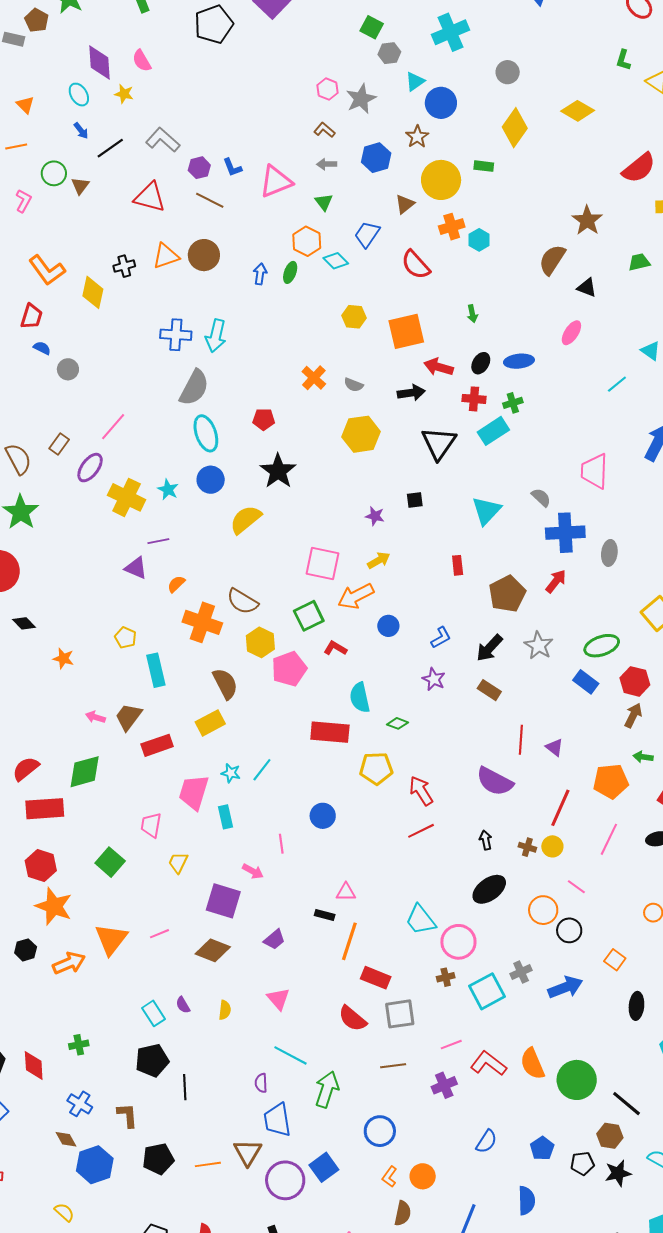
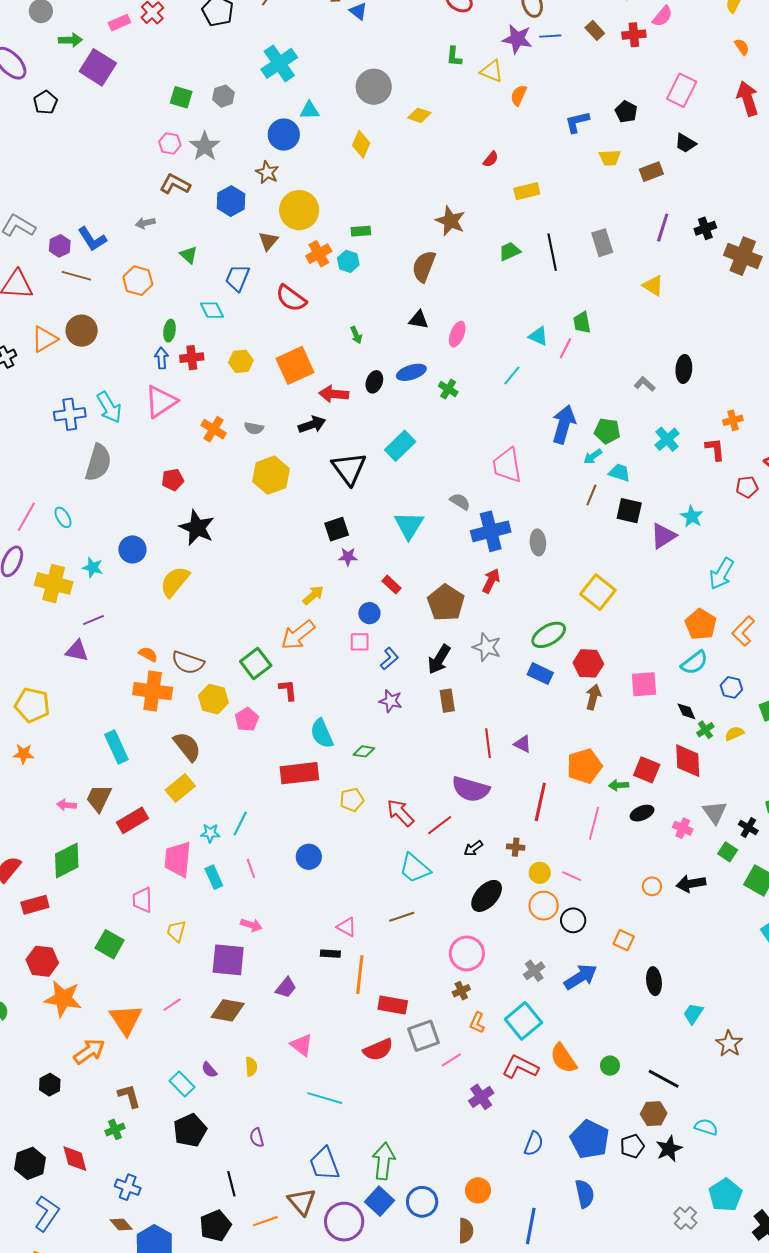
black pentagon: (214, 24) -> (45, 102), size x0.6
green square: (372, 27) -> (181, 97), moved
gray circle: (508, 72) -> (374, 87), moved, size x1.5
cyan triangle: (415, 82) -> (310, 110), moved, turned 45
yellow diamond: (578, 111) -> (419, 115), size x0.7
yellow diamond: (515, 128) -> (361, 144), size x0.7
brown L-shape: (324, 130) -> (175, 184), size x1.4
gray arrow: (327, 164) -> (145, 223), moved
green rectangle: (484, 166) -> (361, 231), moved
blue L-shape: (232, 167) -> (92, 239), size x1.4
red semicircle: (639, 168) -> (491, 159), size x0.5
pink triangle: (276, 182) -> (161, 402), moved
orange hexagon: (307, 241) -> (138, 281), moved
cyan diamond: (336, 261) -> (212, 310), turned 30
blue arrow: (260, 274) -> (161, 358), moved
black triangle: (587, 287) -> (419, 320), moved
cyan arrow: (216, 336) -> (109, 407), turned -32
red cross: (474, 399) -> (192, 358), moved
green cross: (513, 403) -> (448, 389), moved, turned -30
cyan ellipse: (206, 433) -> (63, 517), moved, size x0.6
black square: (415, 500) -> (337, 529), size x1.4
purple star: (375, 516) -> (348, 557), moved
pink square: (322, 563) -> (360, 642), moved, size x0.6
red rectangle: (458, 565) -> (391, 585), turned -30
orange semicircle: (176, 584) -> (148, 654), moved, turned 84
blue circle: (388, 626) -> (369, 613), moved
yellow pentagon: (125, 638) -> (32, 705), moved, size x1.6
red L-shape: (335, 648) -> (288, 690), turned 65
pink pentagon: (289, 669) -> (247, 719), size x0.7
brown rectangle: (489, 690) -> (447, 701), turned 60
green arrow: (643, 757) -> (619, 785), moved
yellow pentagon: (376, 768) -> (352, 800), size x0.7
red rectangle: (45, 809) -> (35, 905), size x0.7
red line: (421, 831) -> (440, 825), moved
black arrow: (486, 840) -> (473, 848), turned -102
pink line: (281, 844) -> (251, 868), moved
yellow circle: (552, 846) -> (540, 873), moved
pink triangle: (346, 892) -> (347, 927), turned 40
cyan trapezoid: (421, 920) -> (415, 868), moved
black hexagon: (26, 950) -> (50, 1085), moved
cyan square: (487, 991) -> (523, 1021), moved
red semicircle: (352, 1019) -> (378, 1050), turned -52
pink line: (451, 1045) -> (451, 1060), moved
brown line: (393, 1066) -> (402, 917), moved
green circle: (577, 1080) -> (610, 1066), size x0.5
purple semicircle: (261, 1083) -> (257, 1138), moved
black line: (185, 1087) -> (231, 1184), moved
green arrow: (327, 1089) -> (384, 1161), moved
brown L-shape: (127, 1115) -> (129, 1096), moved
blue circle: (380, 1131) -> (422, 1202), moved
blue pentagon: (542, 1148) -> (590, 1139), size x1.6
orange L-shape: (390, 1177) -> (477, 1023), moved

